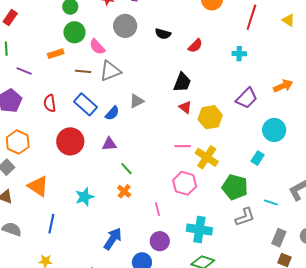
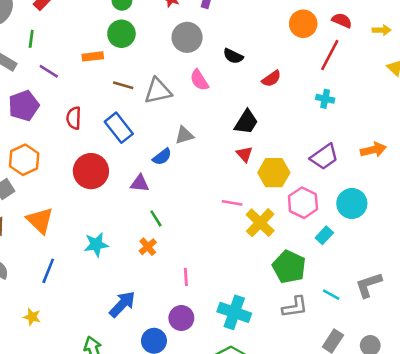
red line: (251, 17) -> (330, 55), moved
pink semicircle: (97, 47) -> (199, 80), moved
blue semicircle: (112, 113) -> (162, 157), moved
pink hexagon: (185, 183) -> (303, 203), moved

